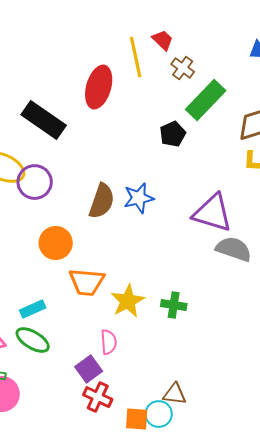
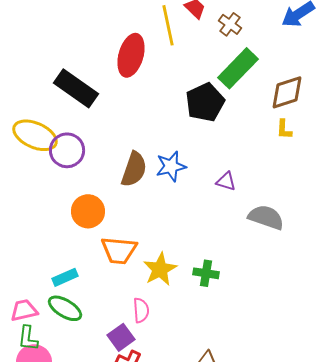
brown cross: (183, 68) -> (230, 24), moved
black pentagon: (173, 134) -> (205, 102), size x1.5
purple triangle: (213, 213) -> (226, 181), moved, size x0.5

